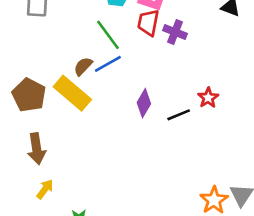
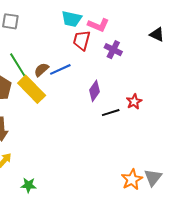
red trapezoid: (148, 23) -> (82, 40), moved
green line: (108, 35) -> (18, 65), moved
purple diamond: (144, 103) -> (95, 91), moved

